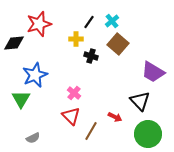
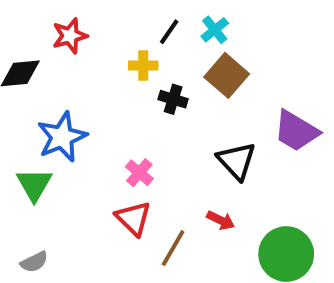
red star: (39, 24) -> (70, 36), size x0.7
black triangle: (140, 101) -> (237, 161), moved
gray semicircle: (33, 138) -> (34, 262), moved

